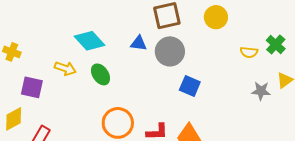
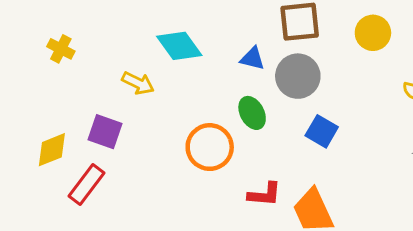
green ellipse: (100, 74) -> (252, 113), moved
purple square: (32, 87) -> (105, 132), moved
orange circle: (118, 123) -> (210, 147), moved

